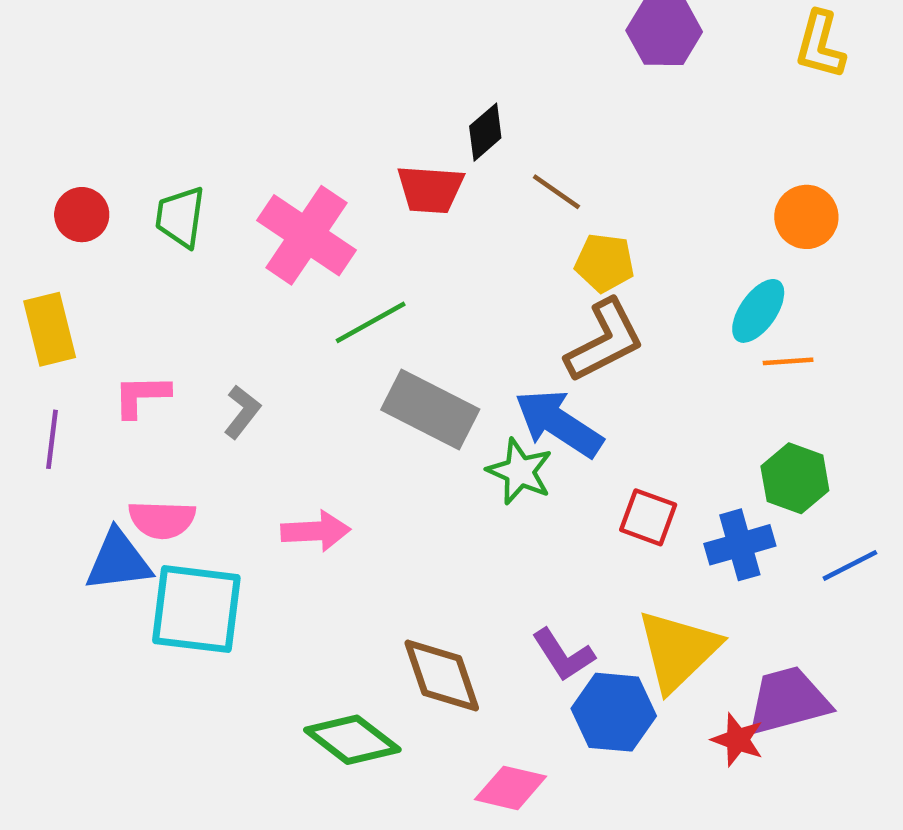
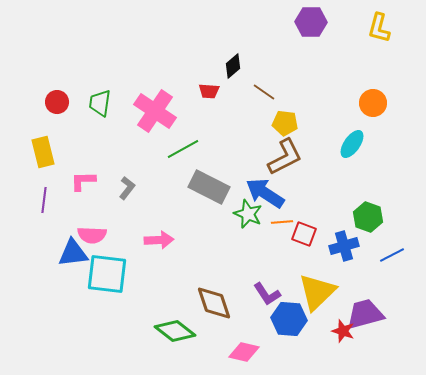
red trapezoid: (430, 189) -> (209, 91), size x0.7
orange line: (788, 361) -> (282, 222), moved

